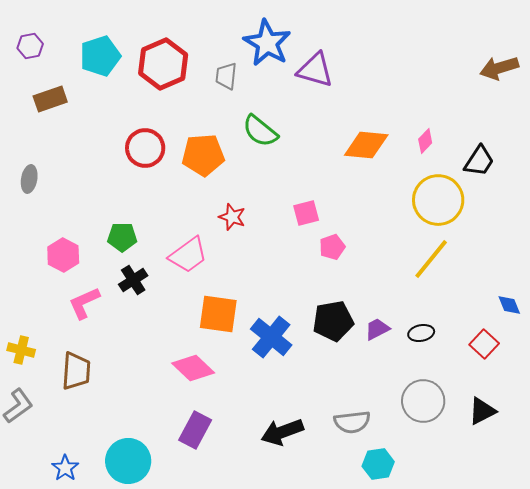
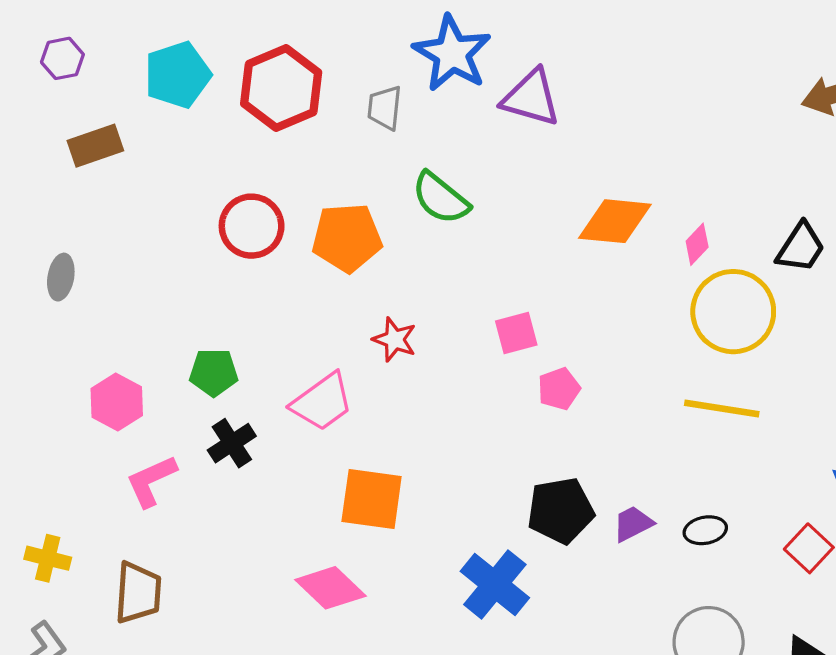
pink diamond: (425, 141) -> (697, 244), moved
yellow line: (431, 259) -> (722, 409), turned 60
blue cross: (271, 337) -> (495, 584), moved

